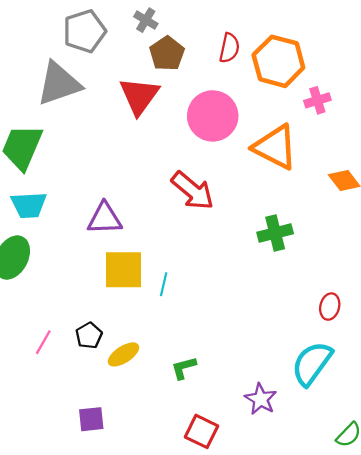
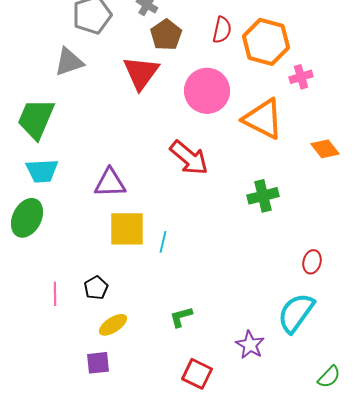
gray triangle: (59, 84) -> (69, 62), size x0.7
pink line: (43, 342) -> (55, 294), turned -30
yellow ellipse: (124, 354) -> (113, 325), moved

